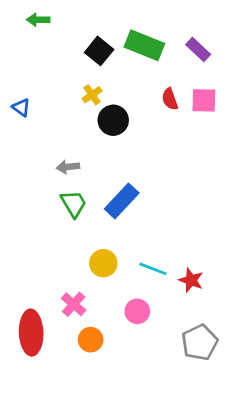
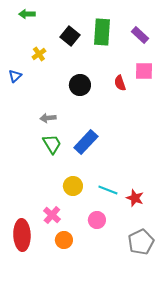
green rectangle: (144, 45) -> (102, 32), turned 72
yellow cross: (92, 95) -> (39, 54), moved
red semicircle: (170, 99) -> (120, 83), moved
blue triangle: (21, 107) -> (15, 76), turned 40

